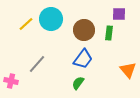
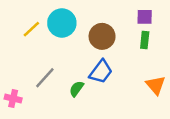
green rectangle: (109, 33) -> (145, 40), moved
green semicircle: (78, 83) -> (76, 89), moved

